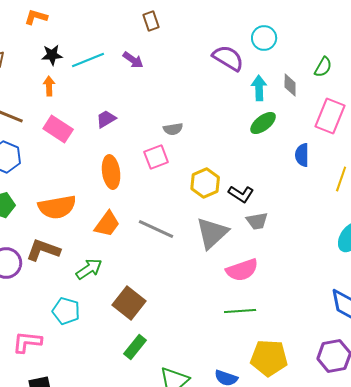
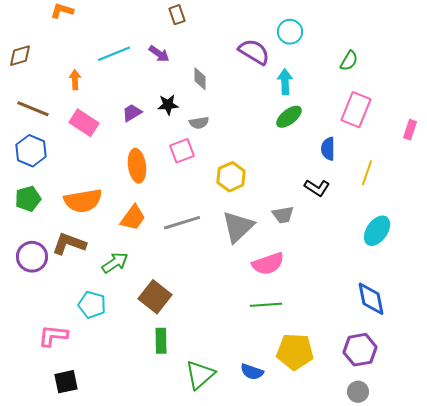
black star: (52, 55) -> (168, 105), moved
gray diamond: (290, 85) -> (200, 79), moved
black L-shape: (241, 194) -> (317, 188), moved
gray line: (156, 229) -> (182, 223), turned -42
green rectangle: (135, 347) -> (161, 341), turned -40

